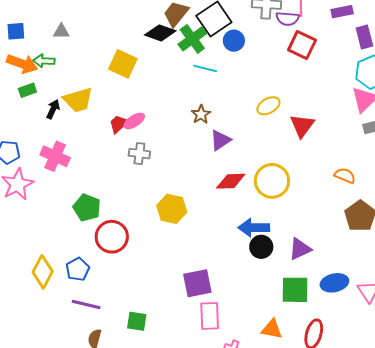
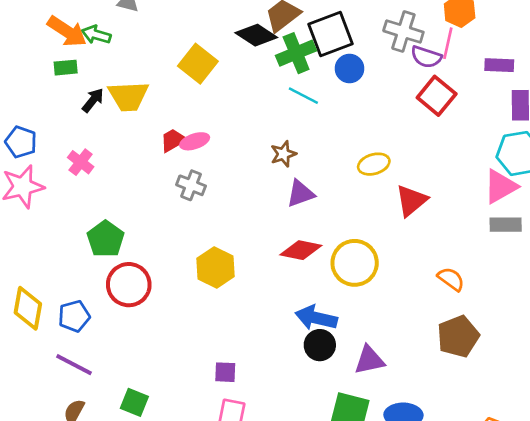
pink cross: (55, 156) -> (81, 162), size x0.7
yellow diamond: (43, 272) -> (28, 308), turned -32
purple square: (197, 283) -> (225, 372), size x0.6

